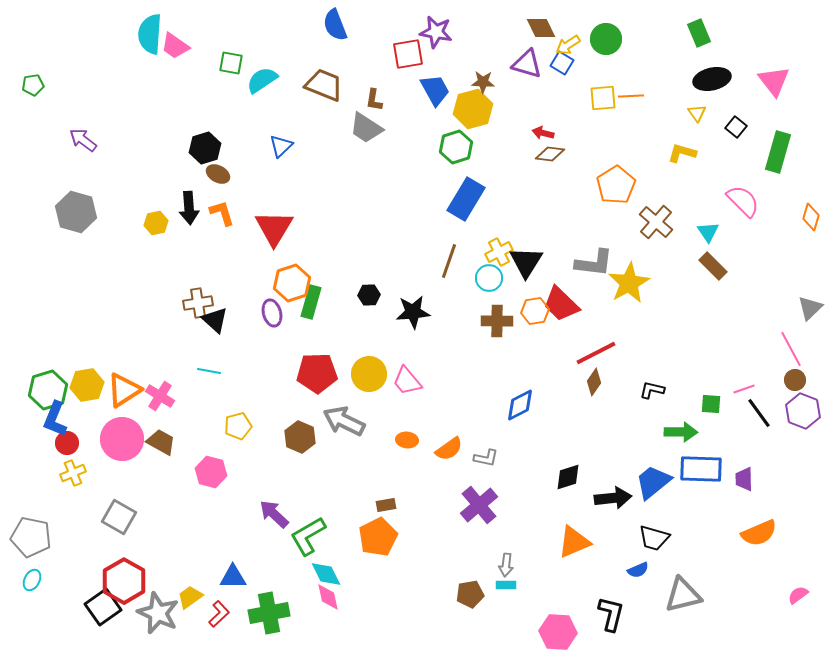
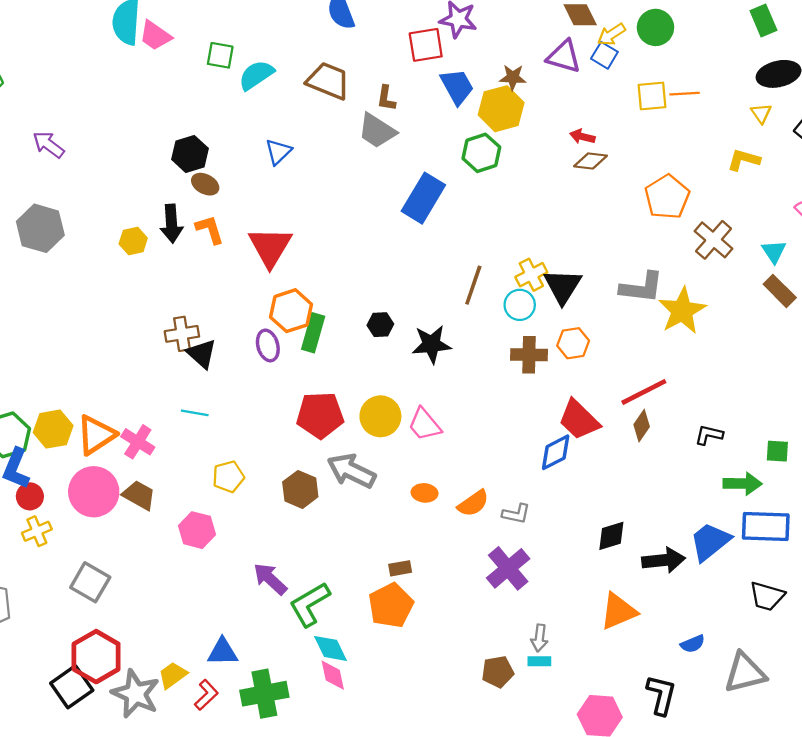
blue rectangle: (466, 199) -> (423, 198), moved
red trapezoid: (561, 304) -> (579, 420), moved
black trapezoid: (654, 538) -> (767, 596), moved

